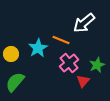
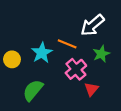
green star: (97, 65) -> (101, 54), moved
green semicircle: (15, 82) -> (33, 90), moved

